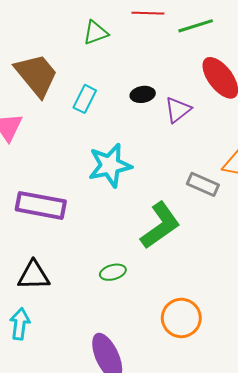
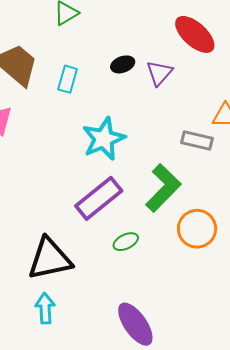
purple rectangle: (41, 205) -> (99, 198), moved, turned -39
black triangle: (34, 275) -> (50, 259), size x1.4
orange circle: (181, 318) -> (197, 229), moved

